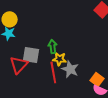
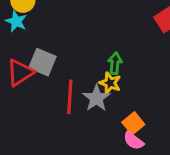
green arrow: (53, 46) -> (115, 63), moved
yellow star: (59, 59) -> (110, 83), moved

